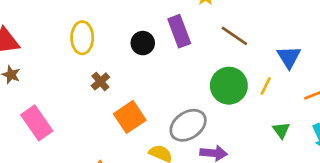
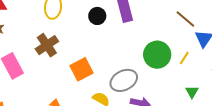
brown line: (234, 36) -> (185, 19), moved
brown cross: (100, 81) -> (47, 45), moved, size x1.6

